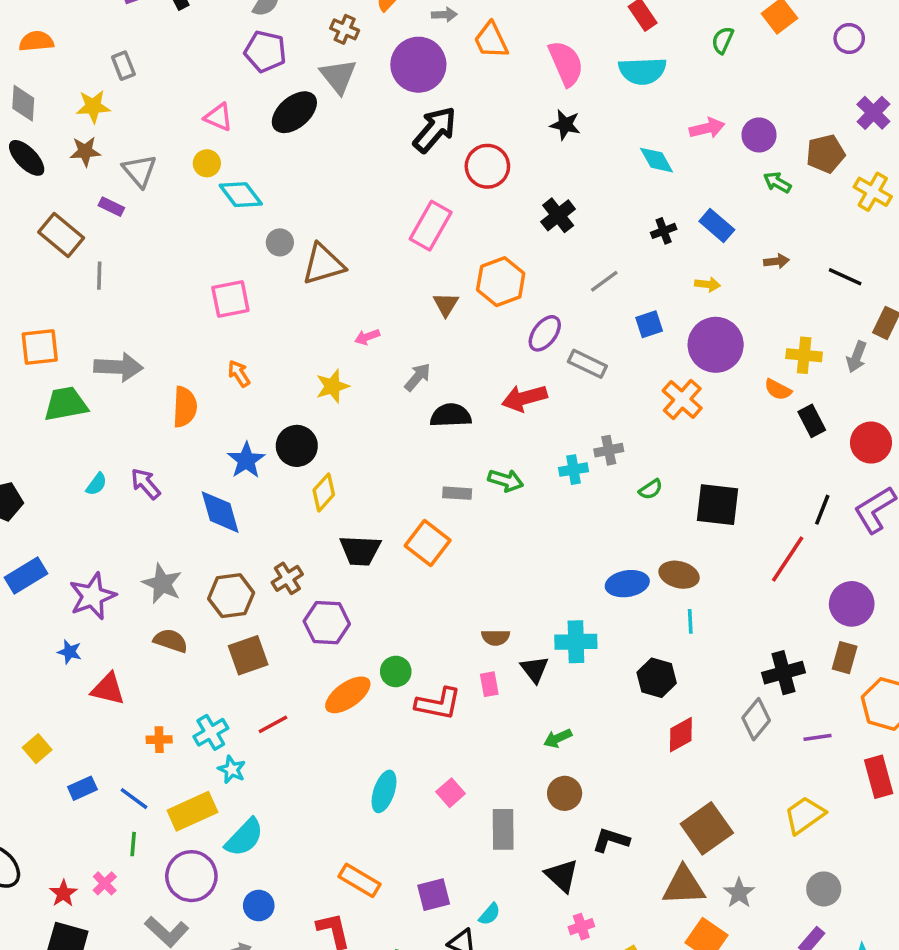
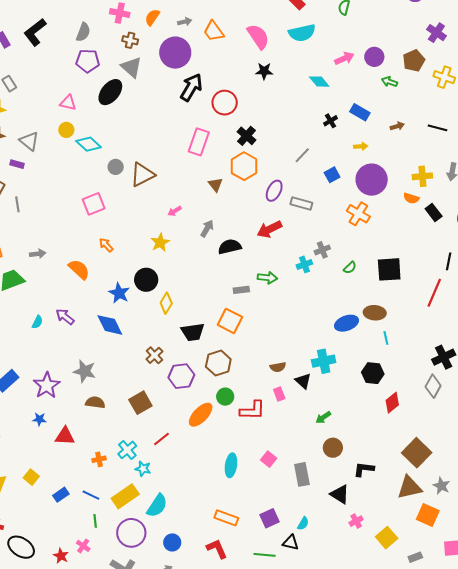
black cross: (558, 215) -> (246, 136), moved
gray arrow: (118, 367) -> (38, 254), size x0.6
orange semicircle: (185, 407) -> (79, 269), turned -40
brown hexagon: (231, 596) -> (218, 363), moved

